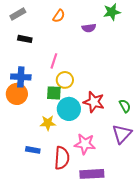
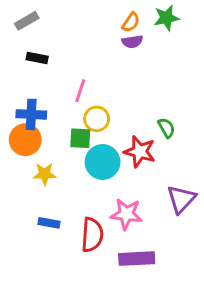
orange semicircle: (59, 16) -> (131, 22), moved
green semicircle: (125, 106) -> (166, 128), moved
yellow star: (48, 123) -> (45, 174), moved

